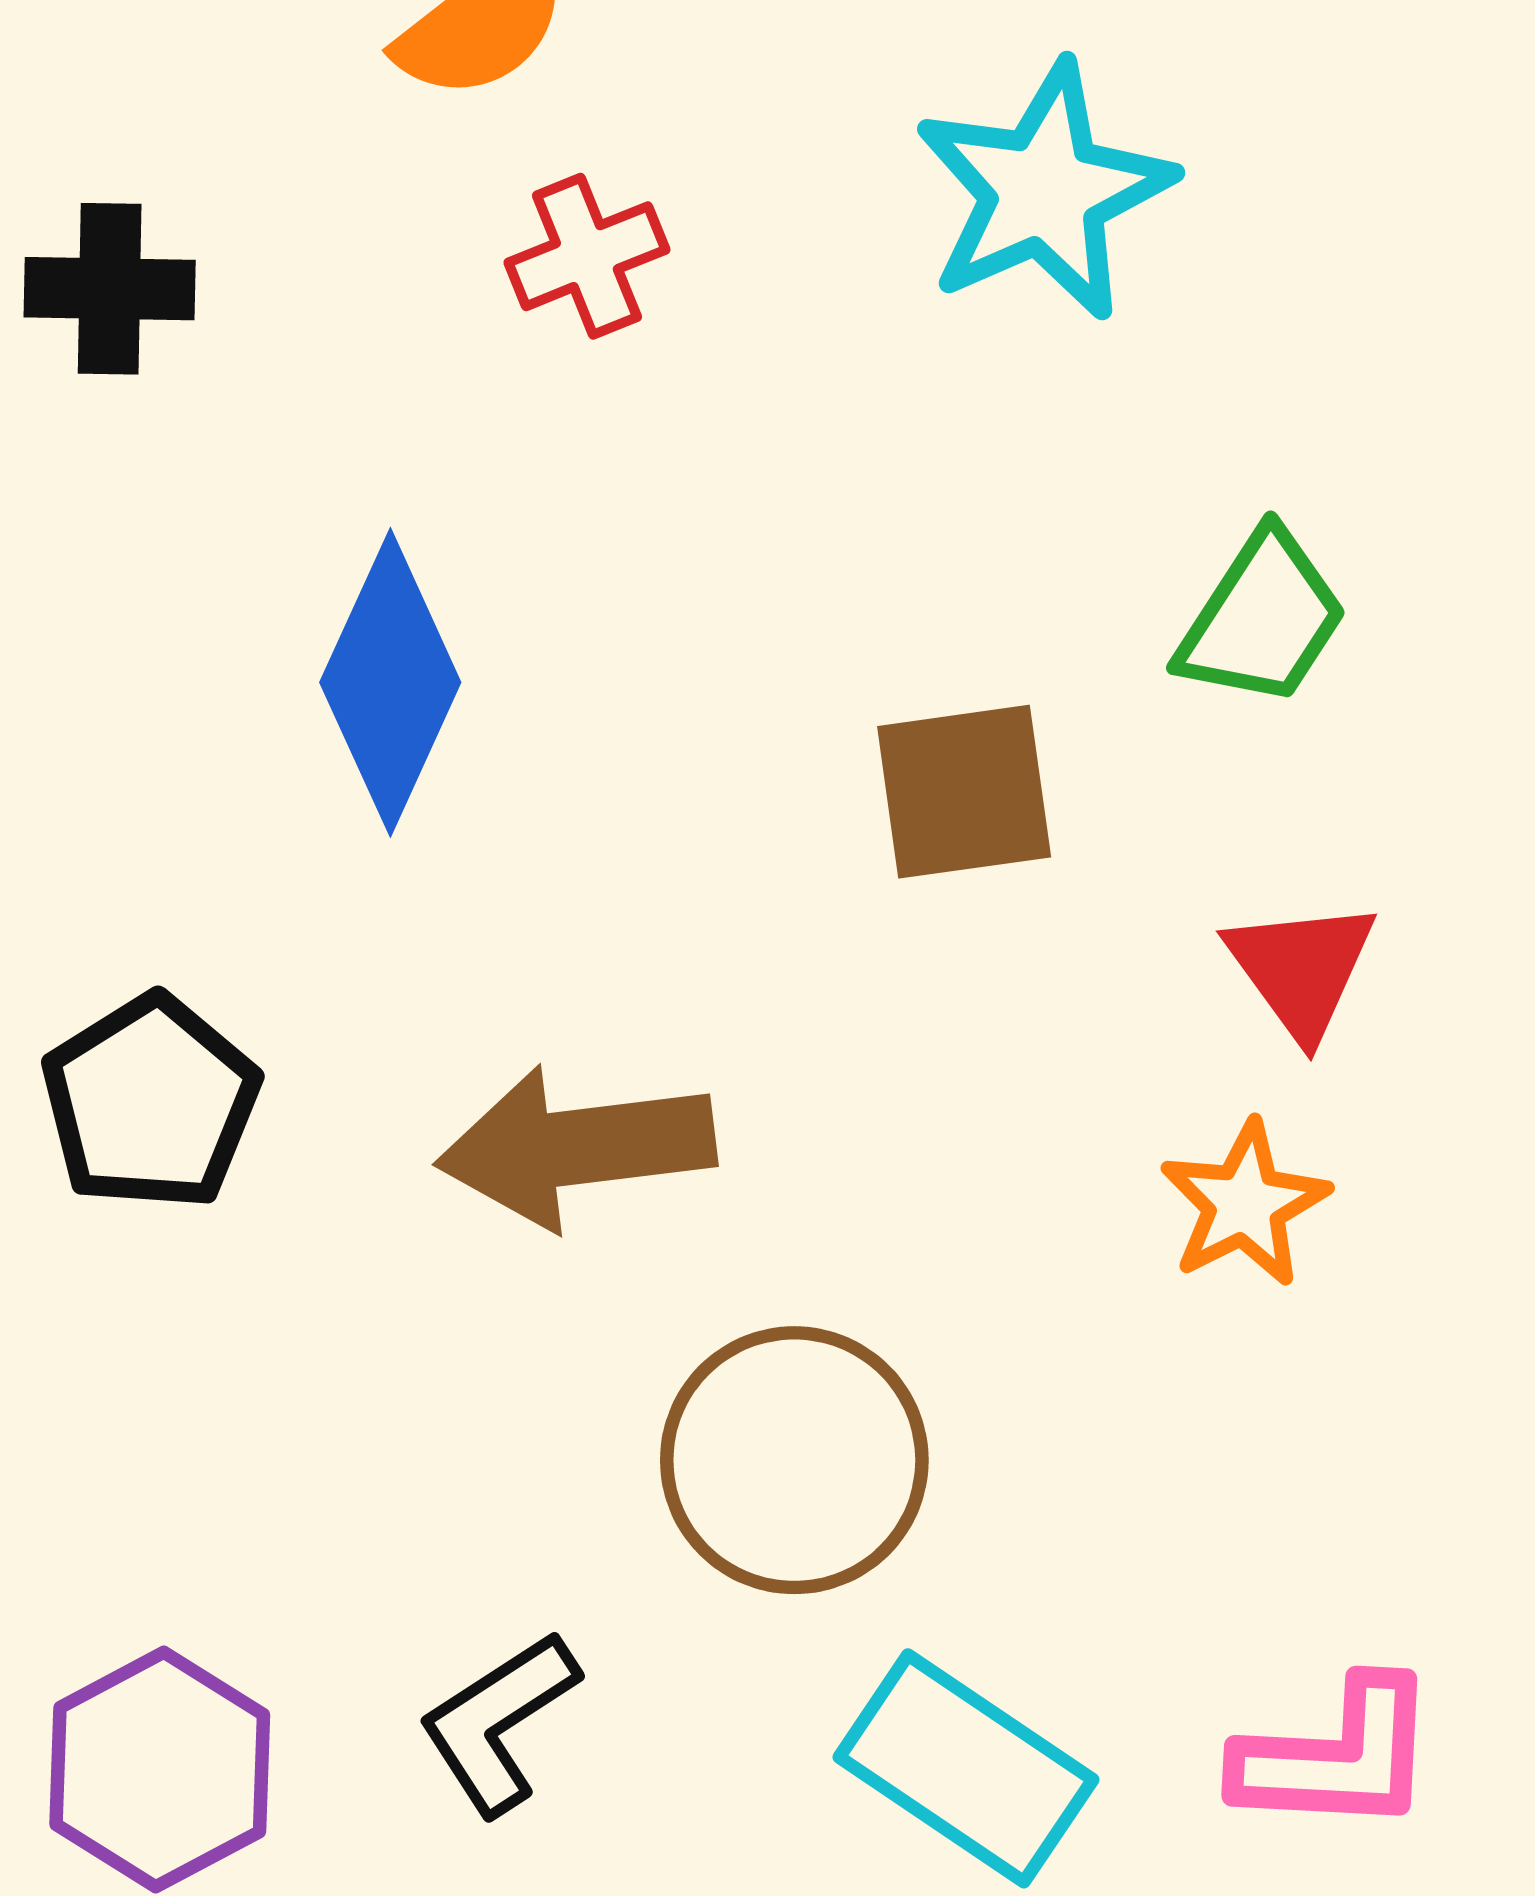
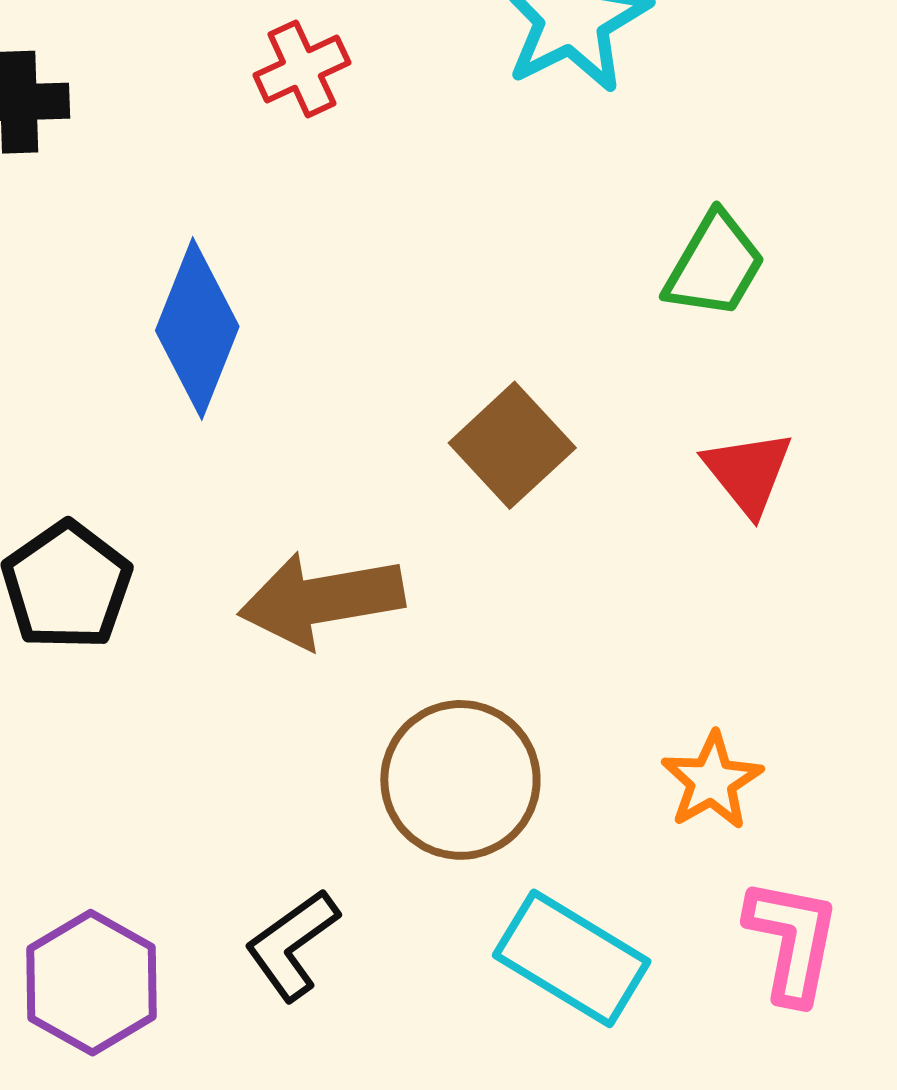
brown square: (964, 792) -> (512, 445), moved, turned -32
orange star: (1245, 1204) -> (712, 781), moved
pink L-shape: (1337, 1757) -> (792, 941), turned -79

